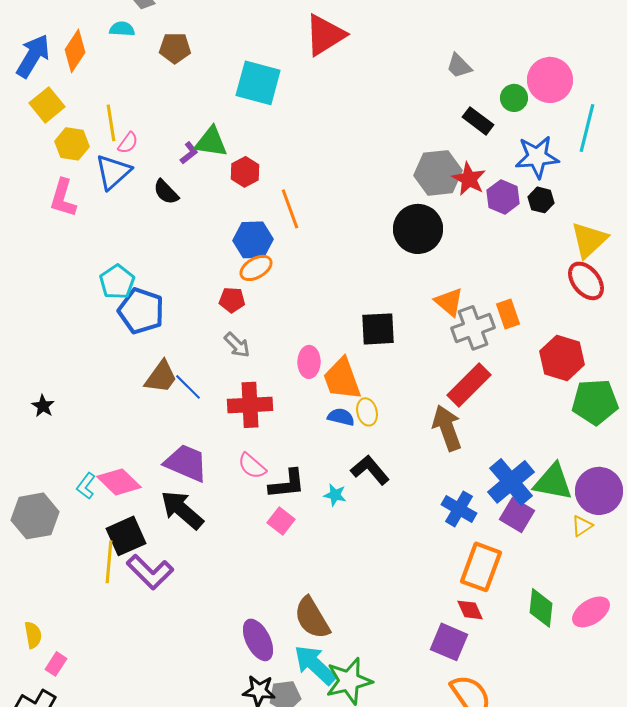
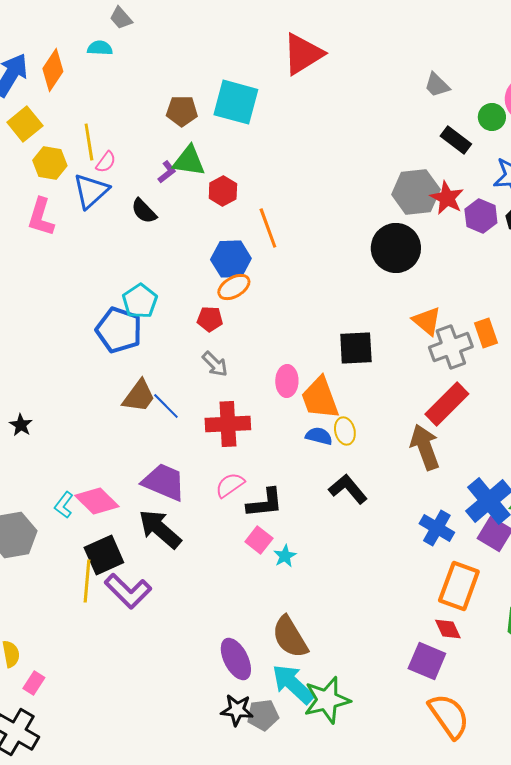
brown pentagon: (175, 48) -> (182, 111), moved
cyan pentagon: (117, 282) -> (140, 301), moved
pink semicircle: (252, 466) -> (230, 485), turned 104
cyan star: (335, 495) -> (285, 556), moved, turned 30

